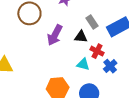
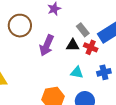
red cross: (97, 51) -> (91, 47), moved
blue cross: (110, 66) -> (104, 72), turned 32

